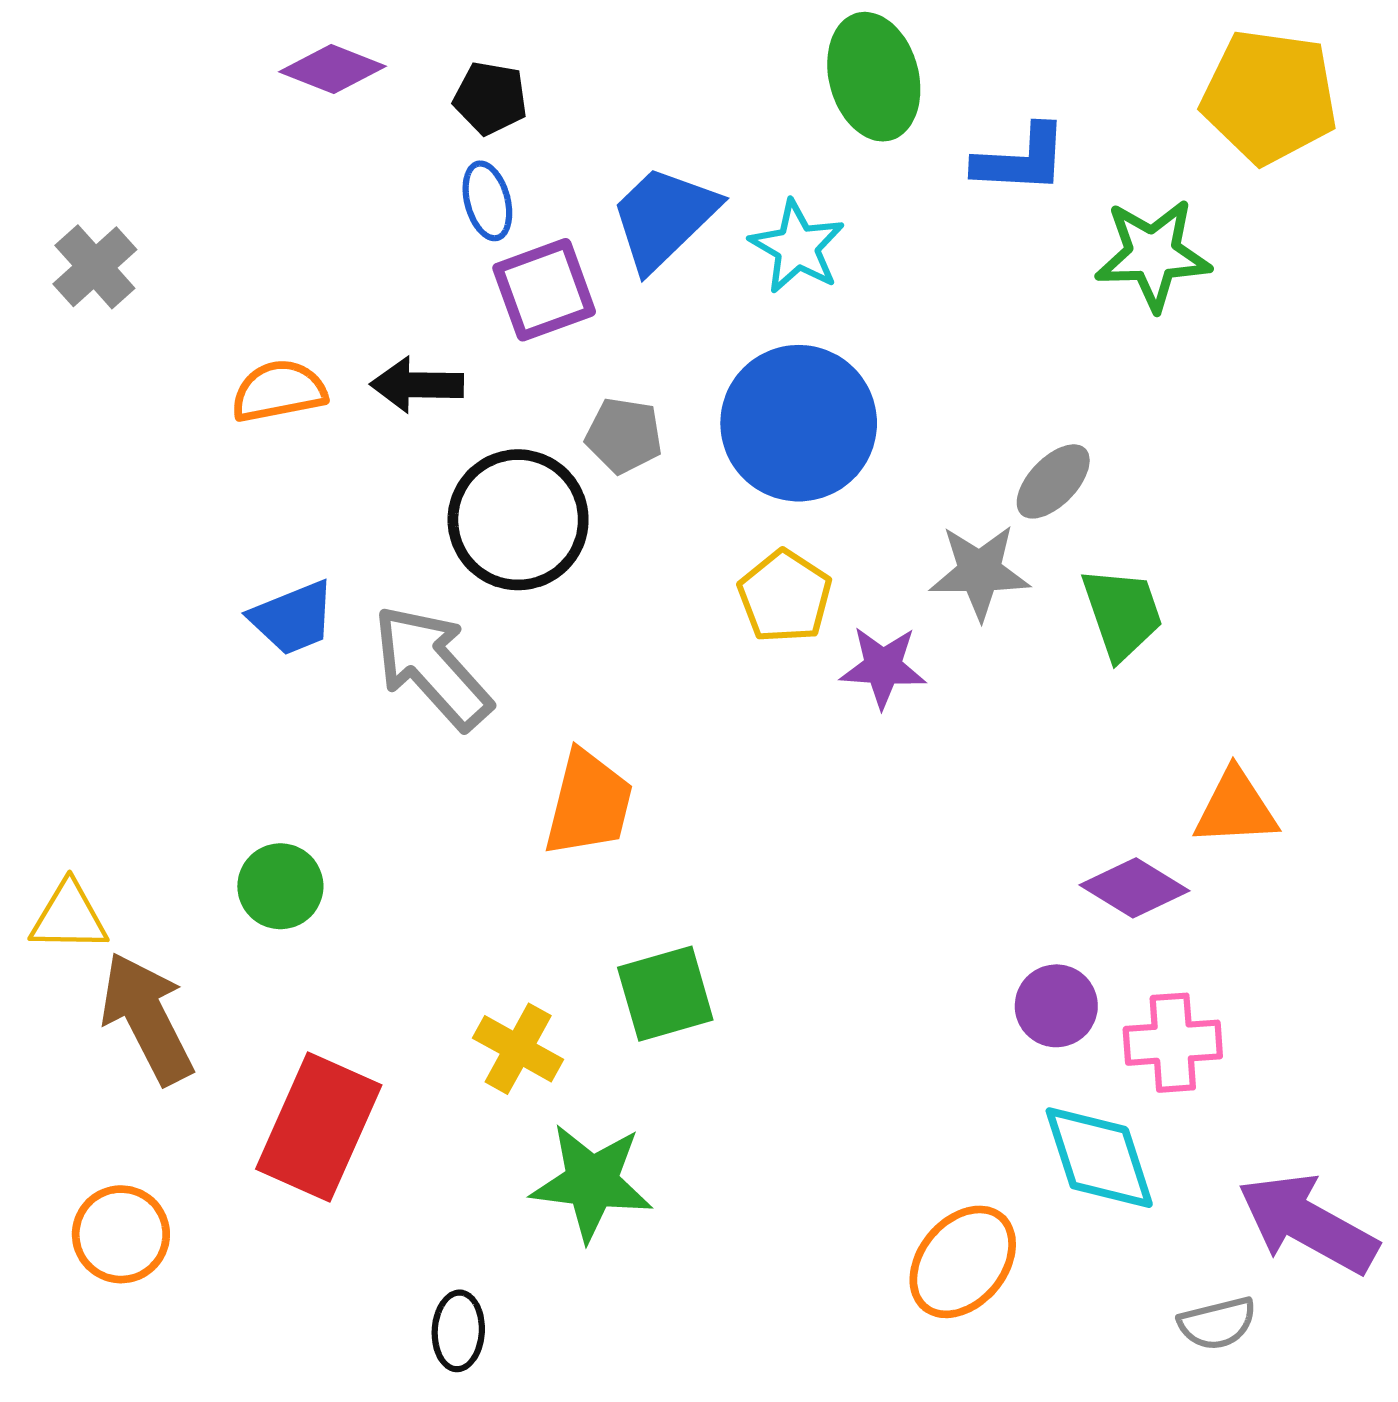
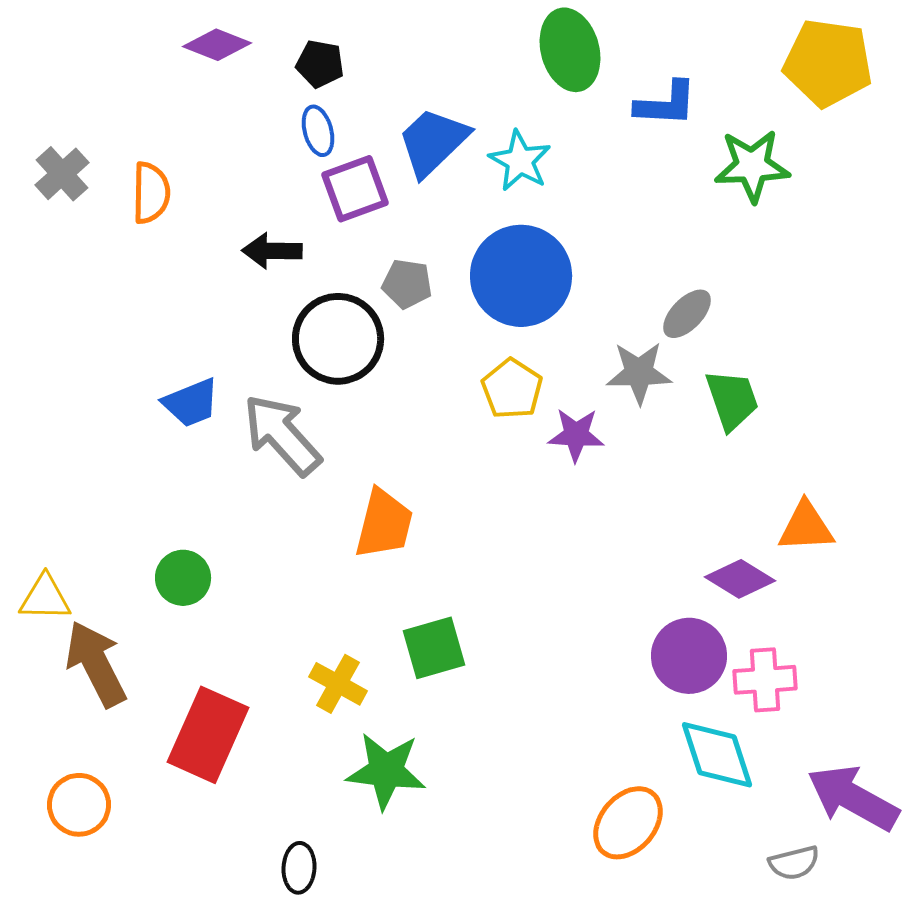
orange semicircle: (279, 391) -> (151, 193), moved, turned 102
purple circle: (1056, 1006) -> (689, 656), size x1.4

